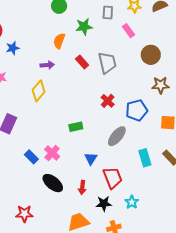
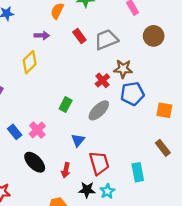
gray trapezoid: (107, 63) -> (106, 40), turned -105
brown star: (160, 85) -> (123, 69), moved
green rectangle: (76, 127) -> (66, 105), turned -56
gray ellipse: (117, 136) -> (99, 110), moved
cyan rectangle: (145, 158) -> (138, 172), moved
cyan star: (132, 202) -> (107, 191), moved

